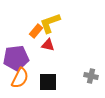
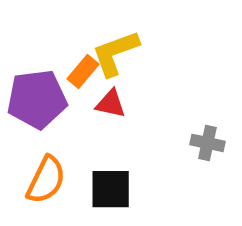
purple pentagon: (16, 58) -> (37, 99), moved
gray cross: (91, 76) -> (207, 143), moved

